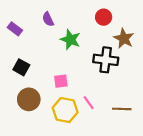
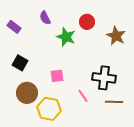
red circle: (104, 17) -> (87, 22), moved
black cross: (106, 60) -> (104, 78), moved
yellow hexagon: (65, 110) -> (49, 109), moved

